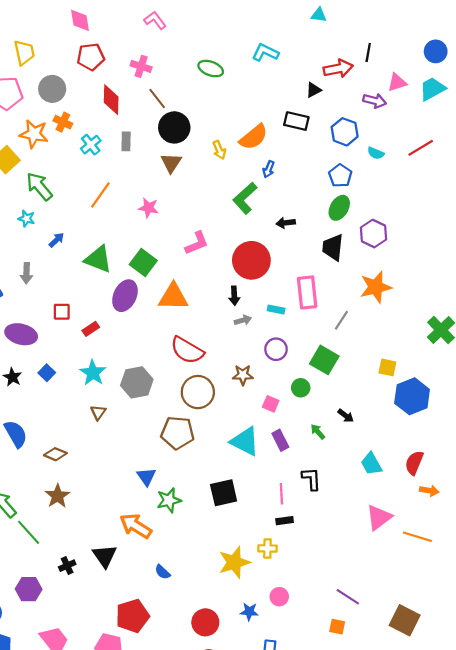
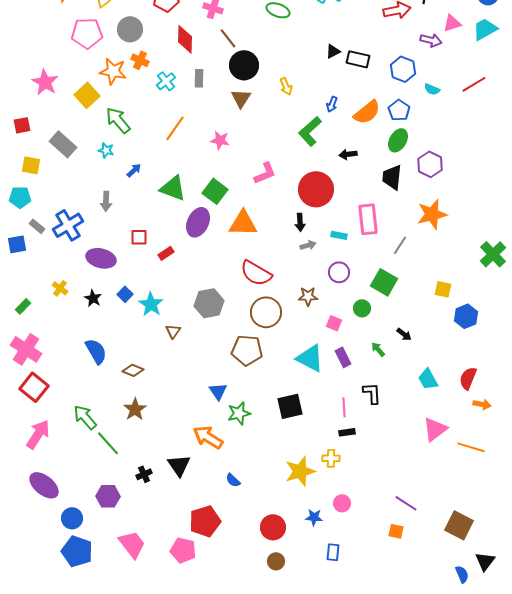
black triangle: (314, 90) -> (333, 51), moved
orange semicircle: (254, 137) -> (367, 112), moved
cyan star: (93, 373) -> (151, 304), moved
blue hexagon: (412, 396) -> (466, 316), size x0.7

